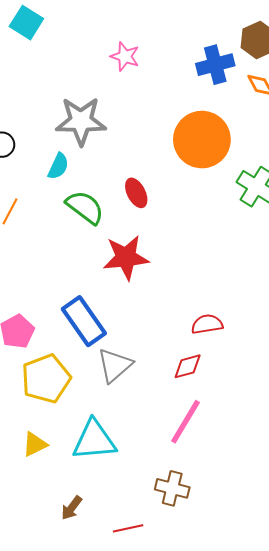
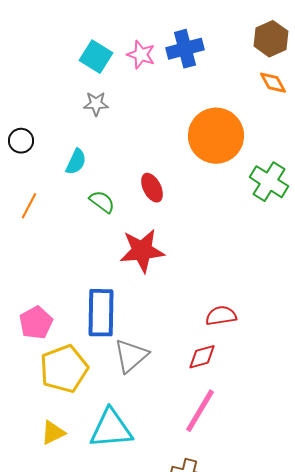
cyan square: (26, 23) -> (96, 57), moved
blue cross: (215, 65) -> (185, 49), moved
gray star: (81, 121) -> (96, 104), moved, size x0.5
green semicircle: (85, 207) -> (102, 202), size x0.7
blue rectangle: (84, 321) -> (101, 313), turned 36

